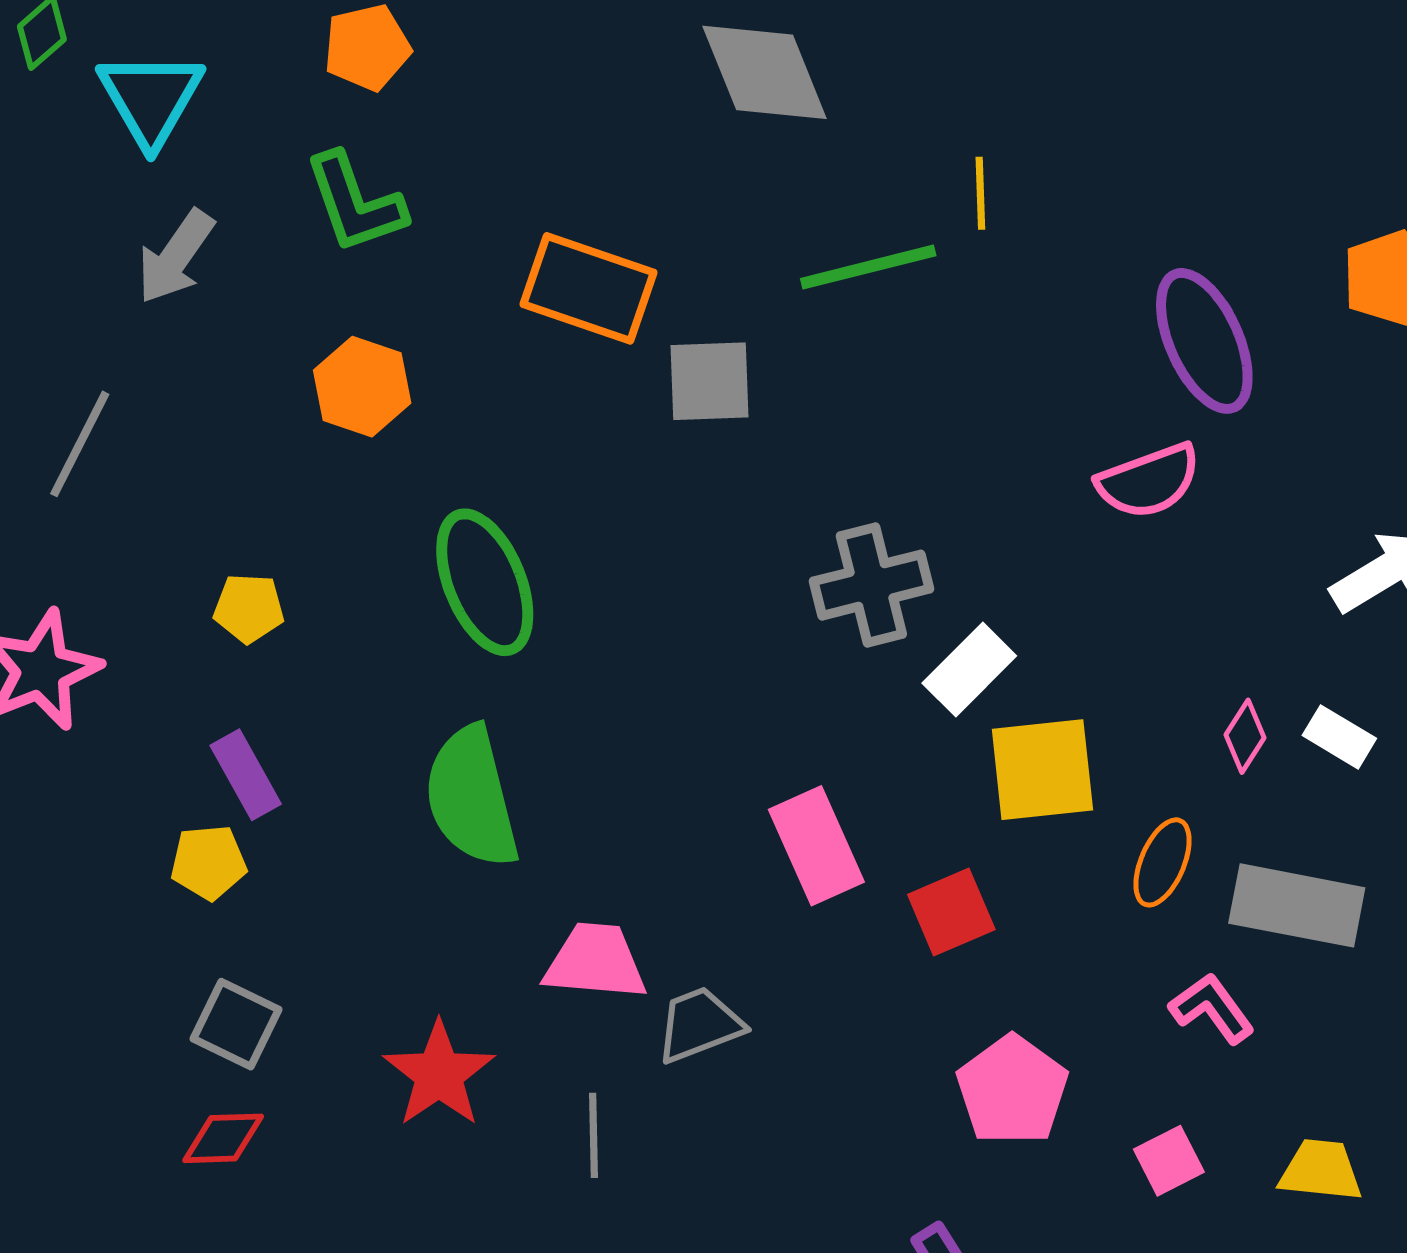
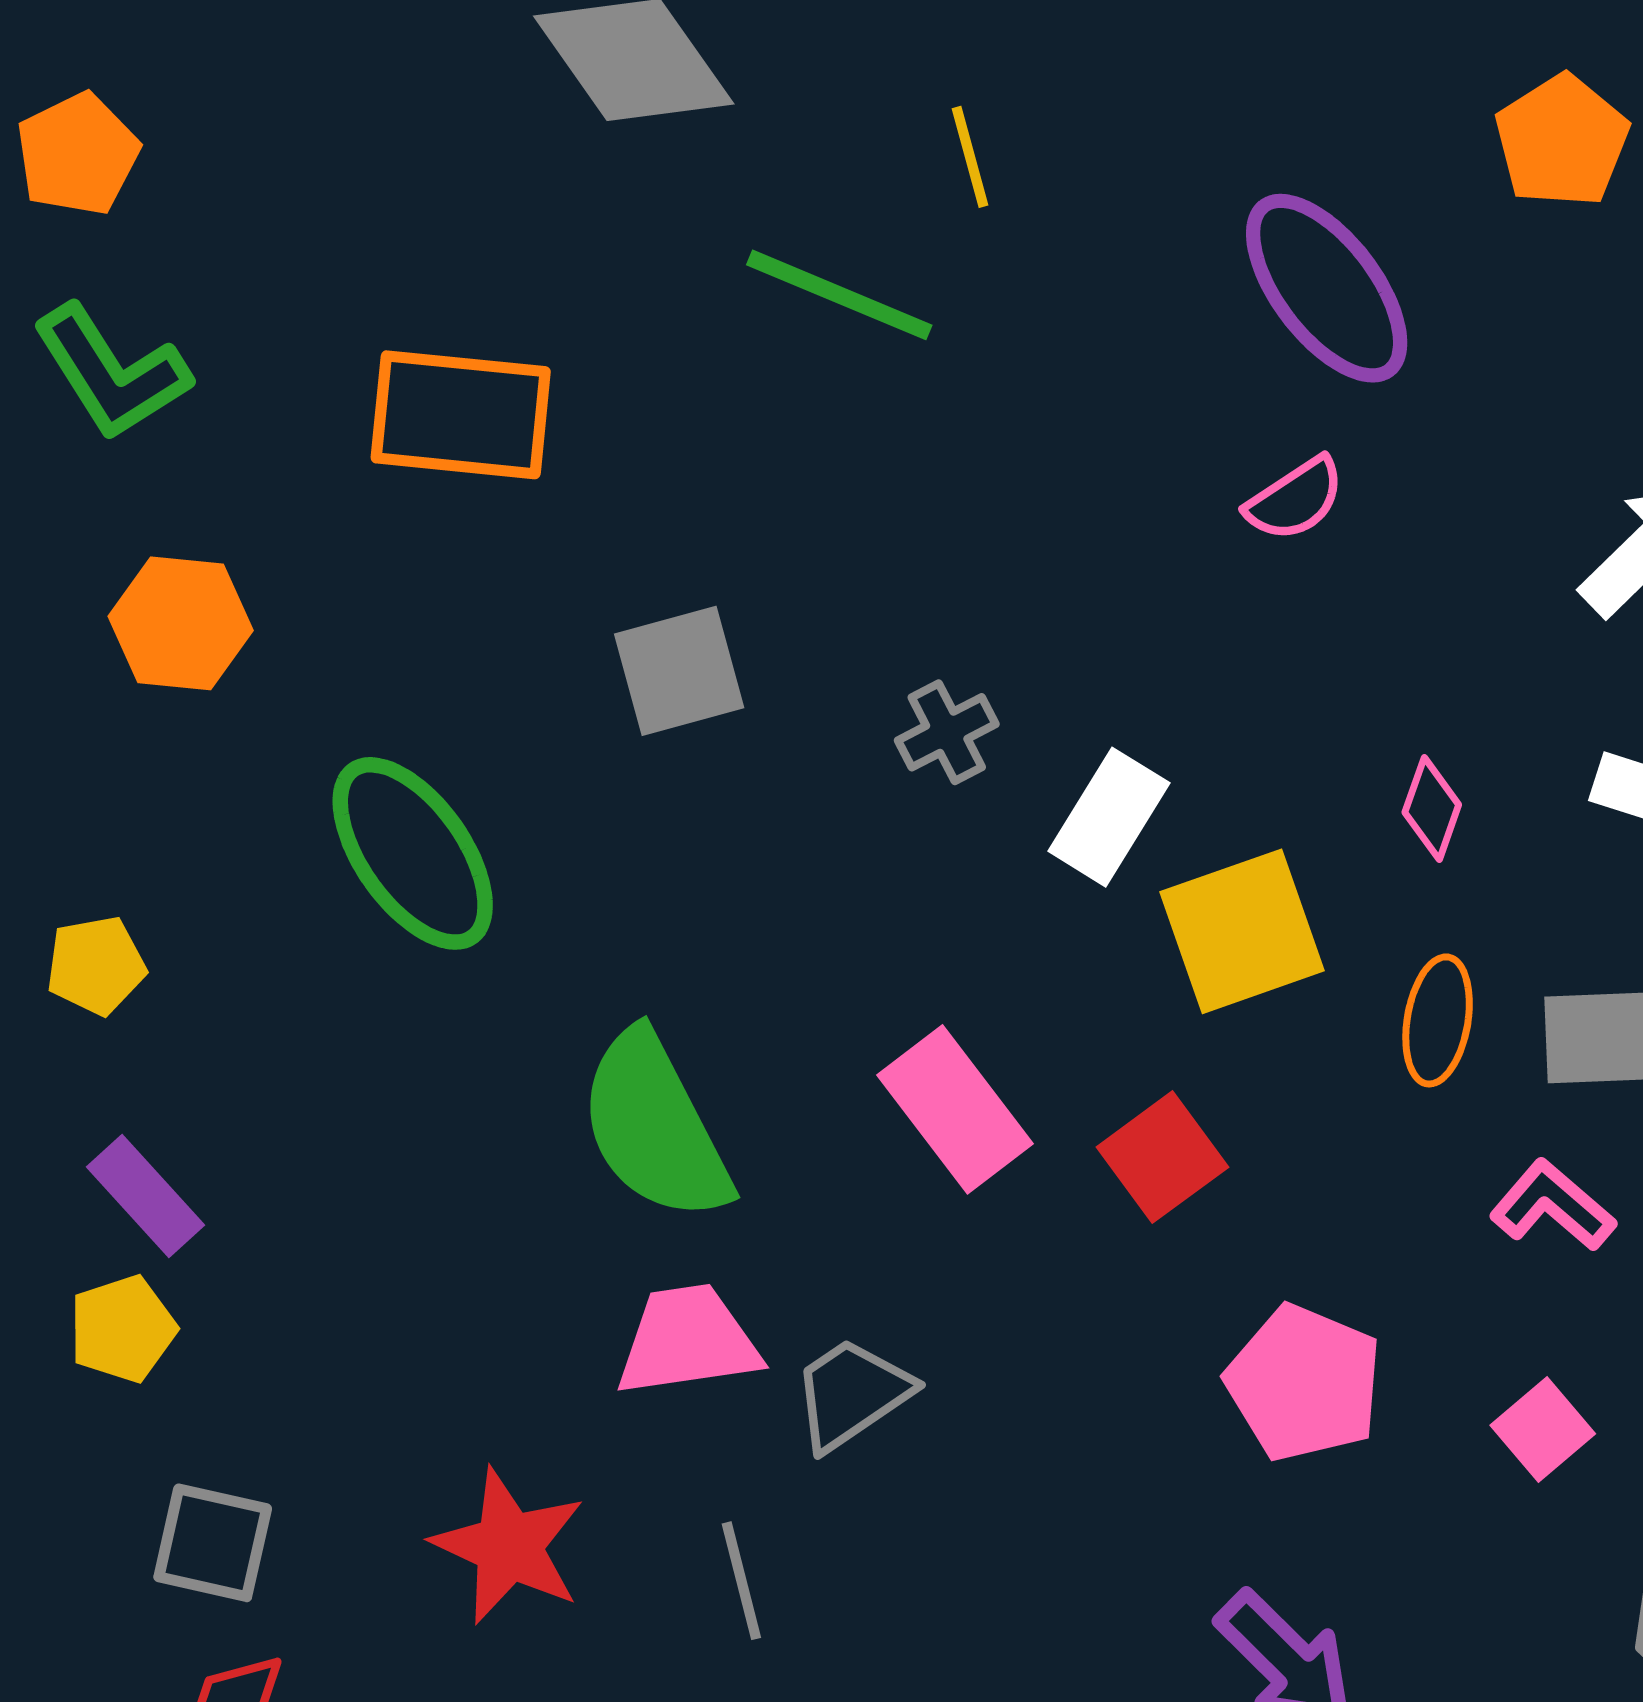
green line: (868, 267) -> (839, 295), turned 50
gray square: (710, 381) -> (679, 671), moved
pink semicircle: (1149, 481) -> (1295, 499), size x0.7
gray cross: (871, 585) -> (947, 732), size x0.6
pink diamond: (1245, 736) -> (1432, 809), moved
green semicircle: (472, 797) -> (655, 1126), moved

